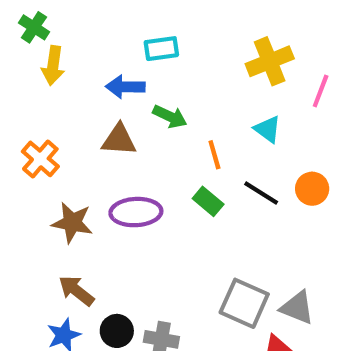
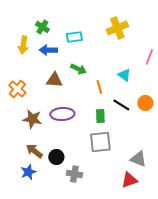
green cross: (34, 27) -> (42, 27), moved
yellow cross: (270, 61) -> (117, 28), moved
blue arrow: (125, 87) -> (48, 50), moved
green rectangle: (208, 201) -> (100, 116), moved, turned 48
gray square: (244, 303) -> (100, 142), moved, turned -30
black circle: (117, 331) -> (56, 157), moved

